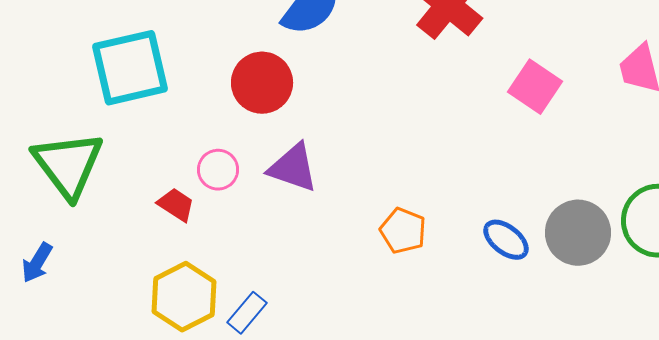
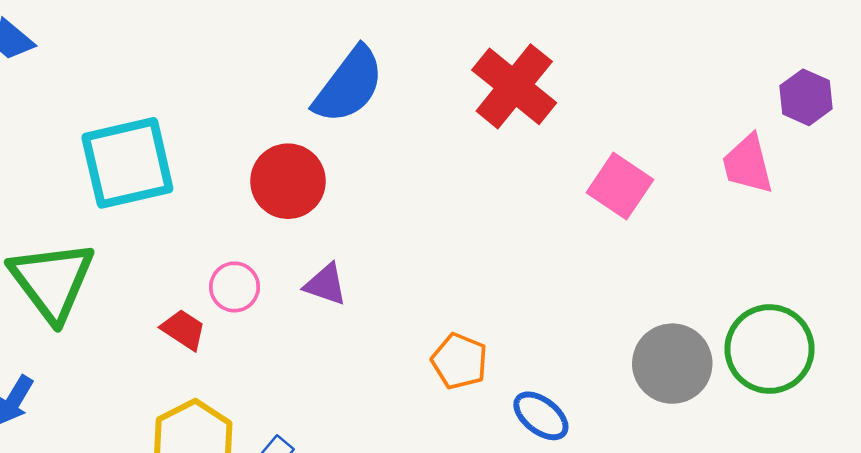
purple triangle: (293, 168) -> (326, 285), size x0.7
blue ellipse: (506, 240) -> (541, 416), moved

